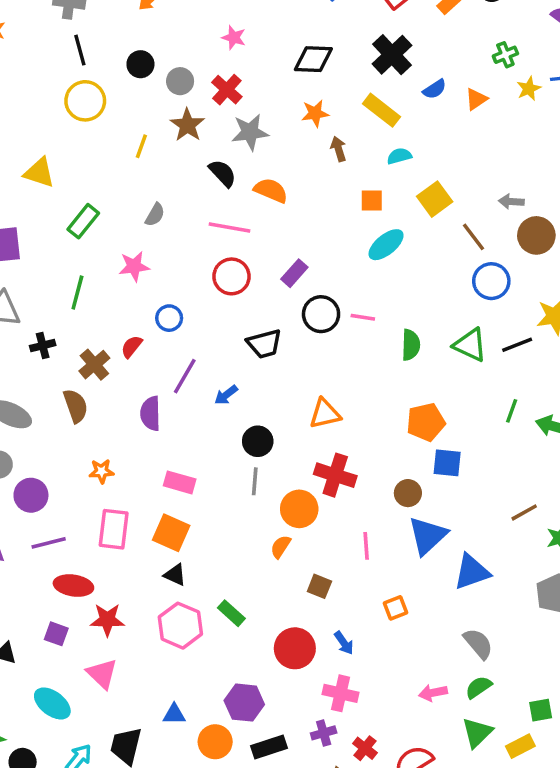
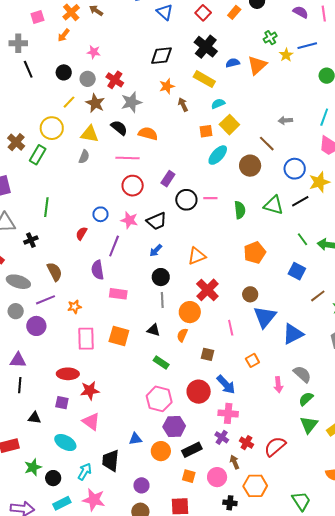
pink star: (234, 37) -> (94, 52), moved
blue semicircle: (435, 89) -> (233, 63), turned -152
orange triangle: (476, 99) -> (257, 65), size x1.5
yellow circle: (85, 101) -> (52, 128), moved
yellow line: (141, 146) -> (69, 102), moved, turned 32
yellow triangle: (39, 173) -> (90, 134), moved
yellow square: (435, 199) -> (229, 125), moved
green rectangle: (83, 221) -> (38, 155), moved
brown circle: (536, 235) -> (250, 166), moved
pink star: (134, 266) -> (129, 220), moved, turned 30
blue circle: (491, 281) -> (295, 169), moved
brown cross: (94, 365) -> (16, 142), moved
blue arrow: (226, 395) -> (156, 250), moved
green line: (512, 411) -> (302, 239), turned -48
blue square: (447, 463) -> (297, 271), moved, turned 30
red cross: (335, 475) -> (207, 290), turned 35
pink rectangle: (180, 482) -> (118, 294), moved
purple line: (49, 543) -> (46, 300), moved
black triangle: (175, 575) -> (154, 330), moved
green rectangle: (231, 613) -> (161, 363), moved
pink hexagon: (180, 626) -> (159, 399), moved
blue arrow: (344, 643) -> (226, 385), size x1.5
pink arrow: (433, 693) -> (278, 385), moved, turned -77
purple cross: (324, 733) -> (222, 437), turned -32

